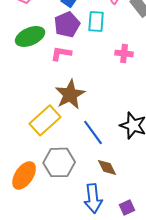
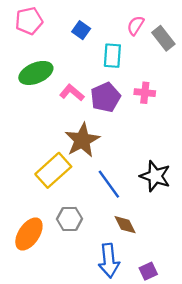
purple pentagon: (67, 24) -> (105, 97), moved
pink L-shape: (61, 53) -> (72, 93), turned 30
gray hexagon: (59, 162) -> (70, 219), size x0.7

